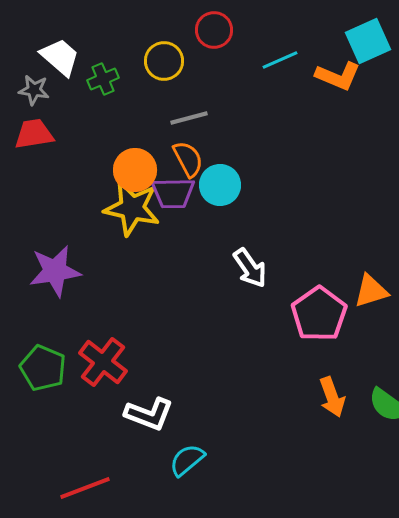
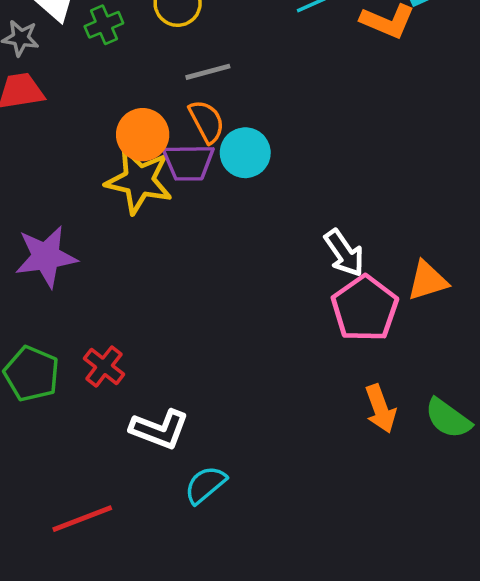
white arrow: (250, 268) -> (344, 253), moved
red cross: (103, 362) -> (104, 366), size x0.7

